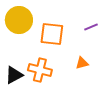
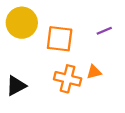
orange cross: (40, 70) -> (68, 79), moved

